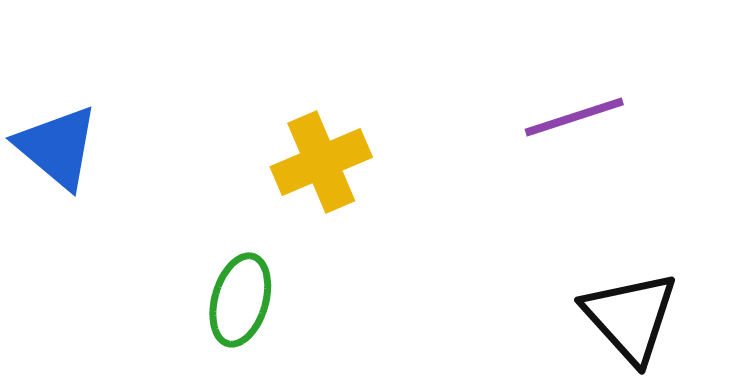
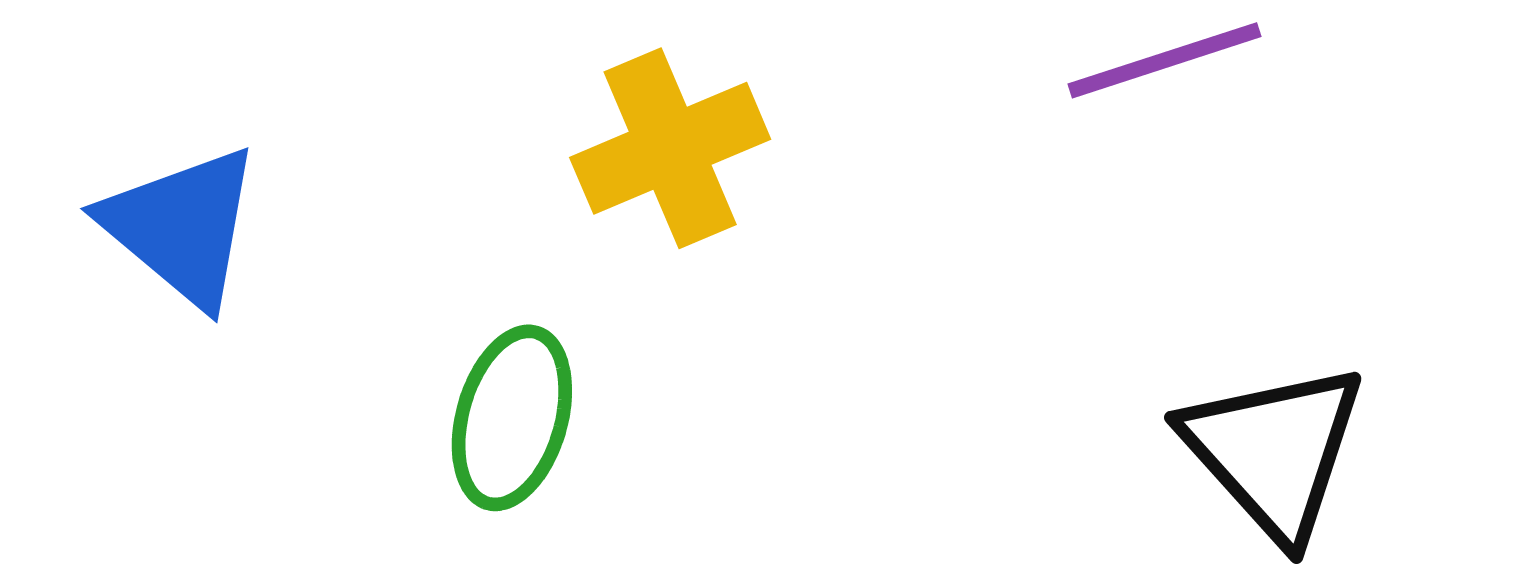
blue triangle: (57, 147) -> (182, 226), moved

